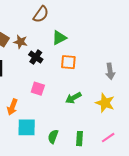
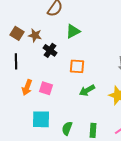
orange square: (68, 62) -> (77, 66), moved
pink square: (38, 89) -> (46, 88), moved
orange arrow: (12, 107) -> (27, 87), moved

